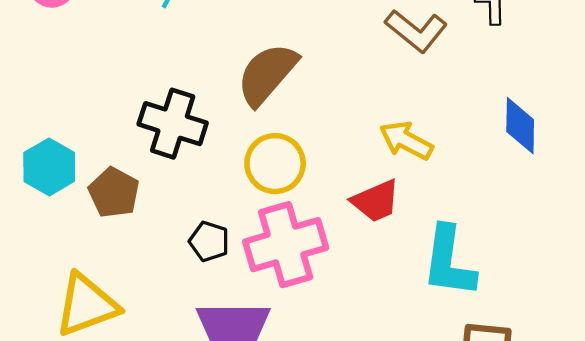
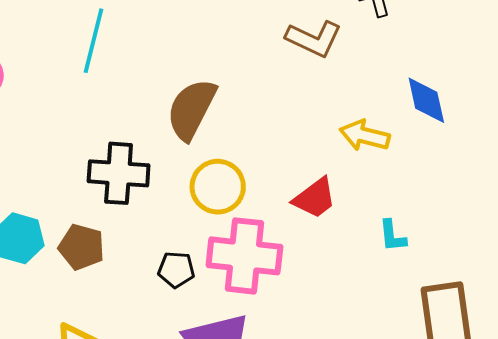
yellow arrow: (406, 140) -> (365, 136), moved
pink cross: (286, 245) -> (244, 256), turned 36
cyan L-shape: (449, 262) -> (392, 236), size x0.5

